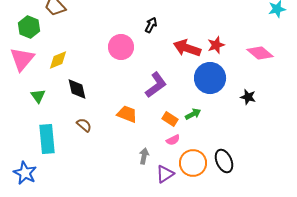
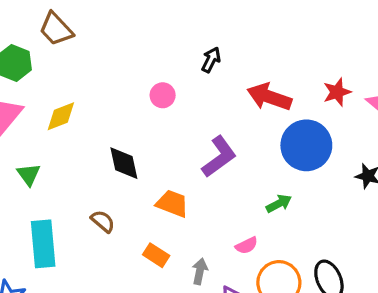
red star: (216, 45) -> (337, 92), moved
pink circle: (121, 47) -> (163, 95), size x0.6
black diamond: (77, 89) -> (124, 163), moved
orange rectangle: (170, 119) -> (156, 255), moved

